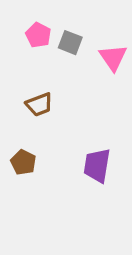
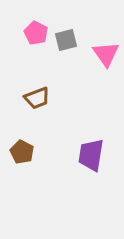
gray square: (70, 43) -> (66, 40), turned -35

